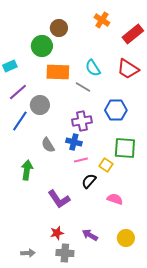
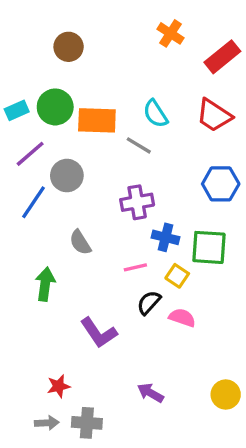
brown circle: (59, 28) -> (69, 47), moved
green circle: (42, 46) -> (55, 107), moved
blue hexagon: (116, 110) -> (221, 184), moved
blue cross: (74, 142) -> (165, 237), moved
pink semicircle: (115, 199) -> (182, 318), moved
red star: (57, 233) -> (59, 386), moved
yellow circle: (126, 238) -> (226, 395), moved
gray cross: (65, 253) -> (87, 423), moved

